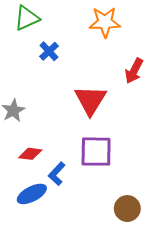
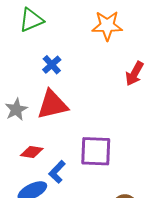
blue cross: (49, 51) -> (52, 65), moved
red triangle: (91, 100) -> (52, 105), moved, turned 44

